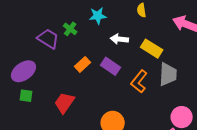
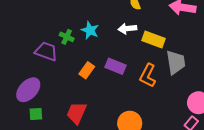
cyan star: (98, 16) -> (90, 30), moved, turned -30
white arrow: (119, 39) -> (127, 29), moved

